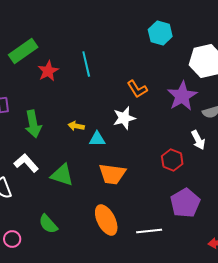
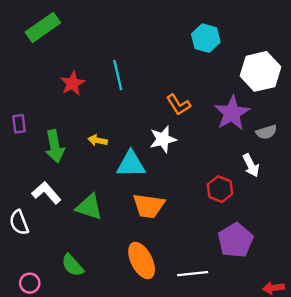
green rectangle: (23, 51) -> (43, 27), moved
yellow arrow: (76, 126) -> (98, 140), moved
cyan triangle: (97, 139) -> (131, 164), size x1.5

